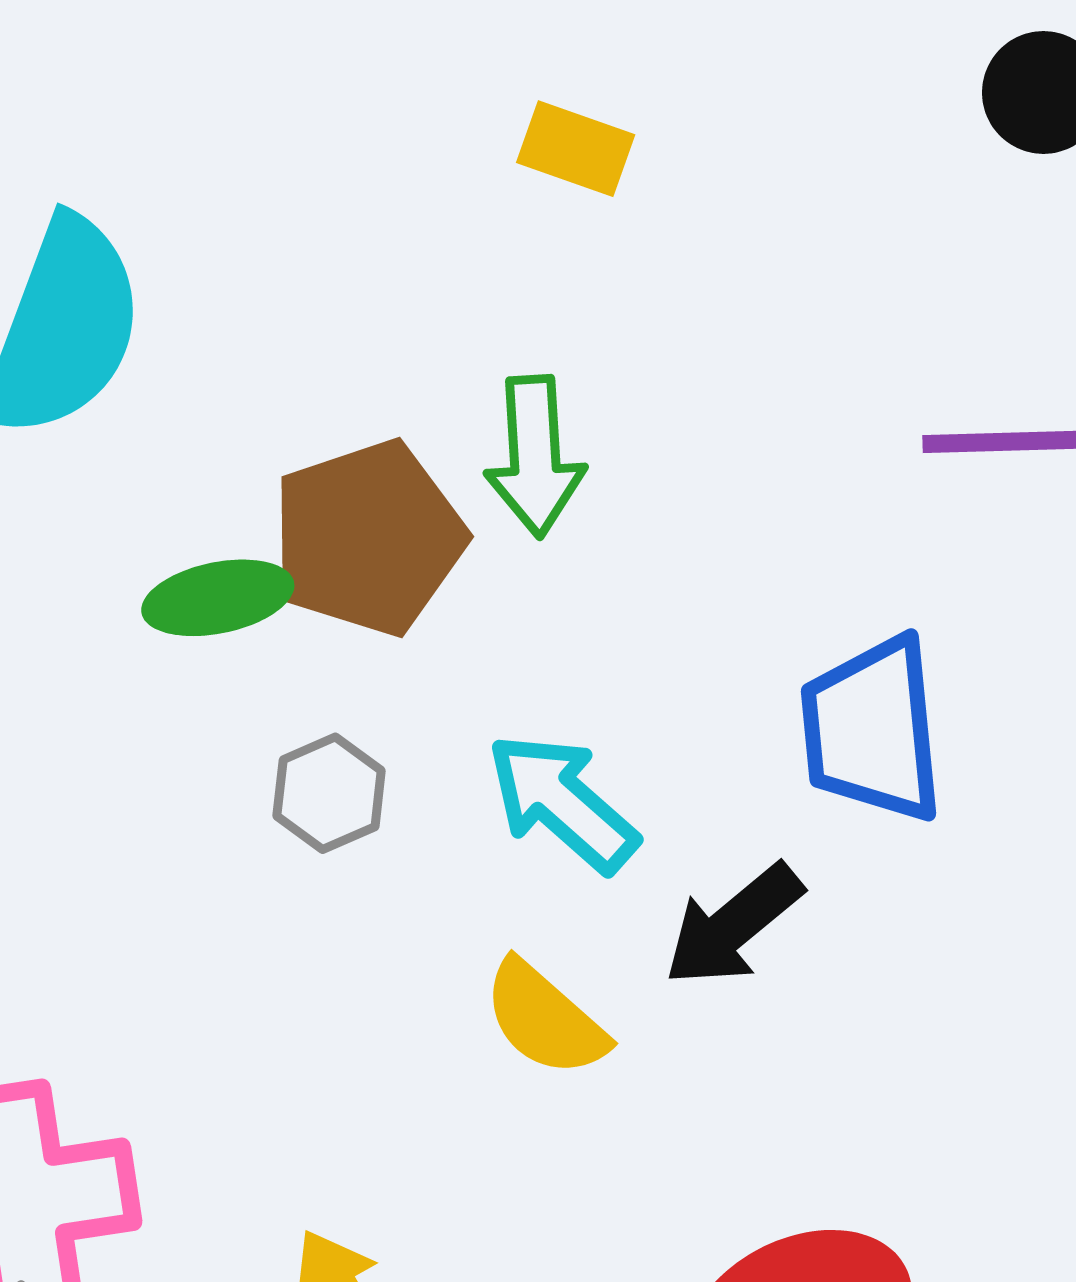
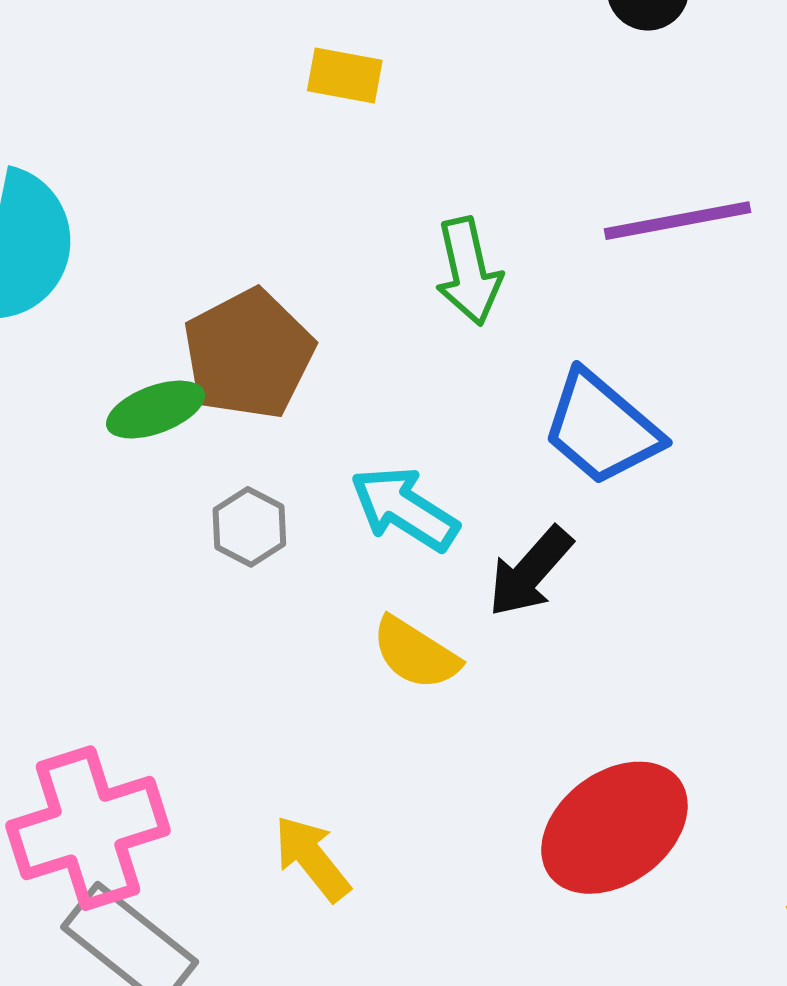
green arrow: (535, 456) -> (468, 271), moved
blue trapezoid: (872, 730) -> (601, 428), turned -35

